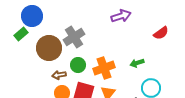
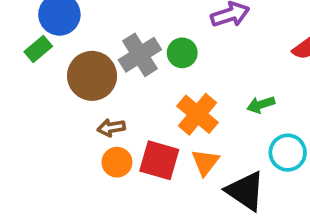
green circle: (78, 65) -> (182, 53), moved
orange cross: (104, 68) -> (198, 114), turned -30

